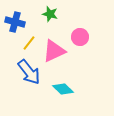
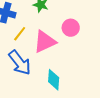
cyan diamond: (63, 89) -> (54, 80), turned 50

